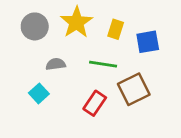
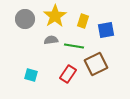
gray semicircle: (56, 64) -> (51, 40), moved
cyan square: (39, 93) -> (31, 75), moved, turned -32

